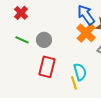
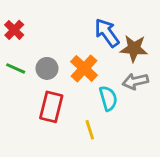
orange cross: (86, 33) -> (84, 68), moved
cyan semicircle: (80, 72) -> (108, 98), moved

